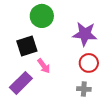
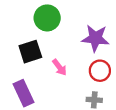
pink arrow: (44, 66) -> (59, 67), moved
purple rectangle: (21, 83) -> (24, 93), turned -70

